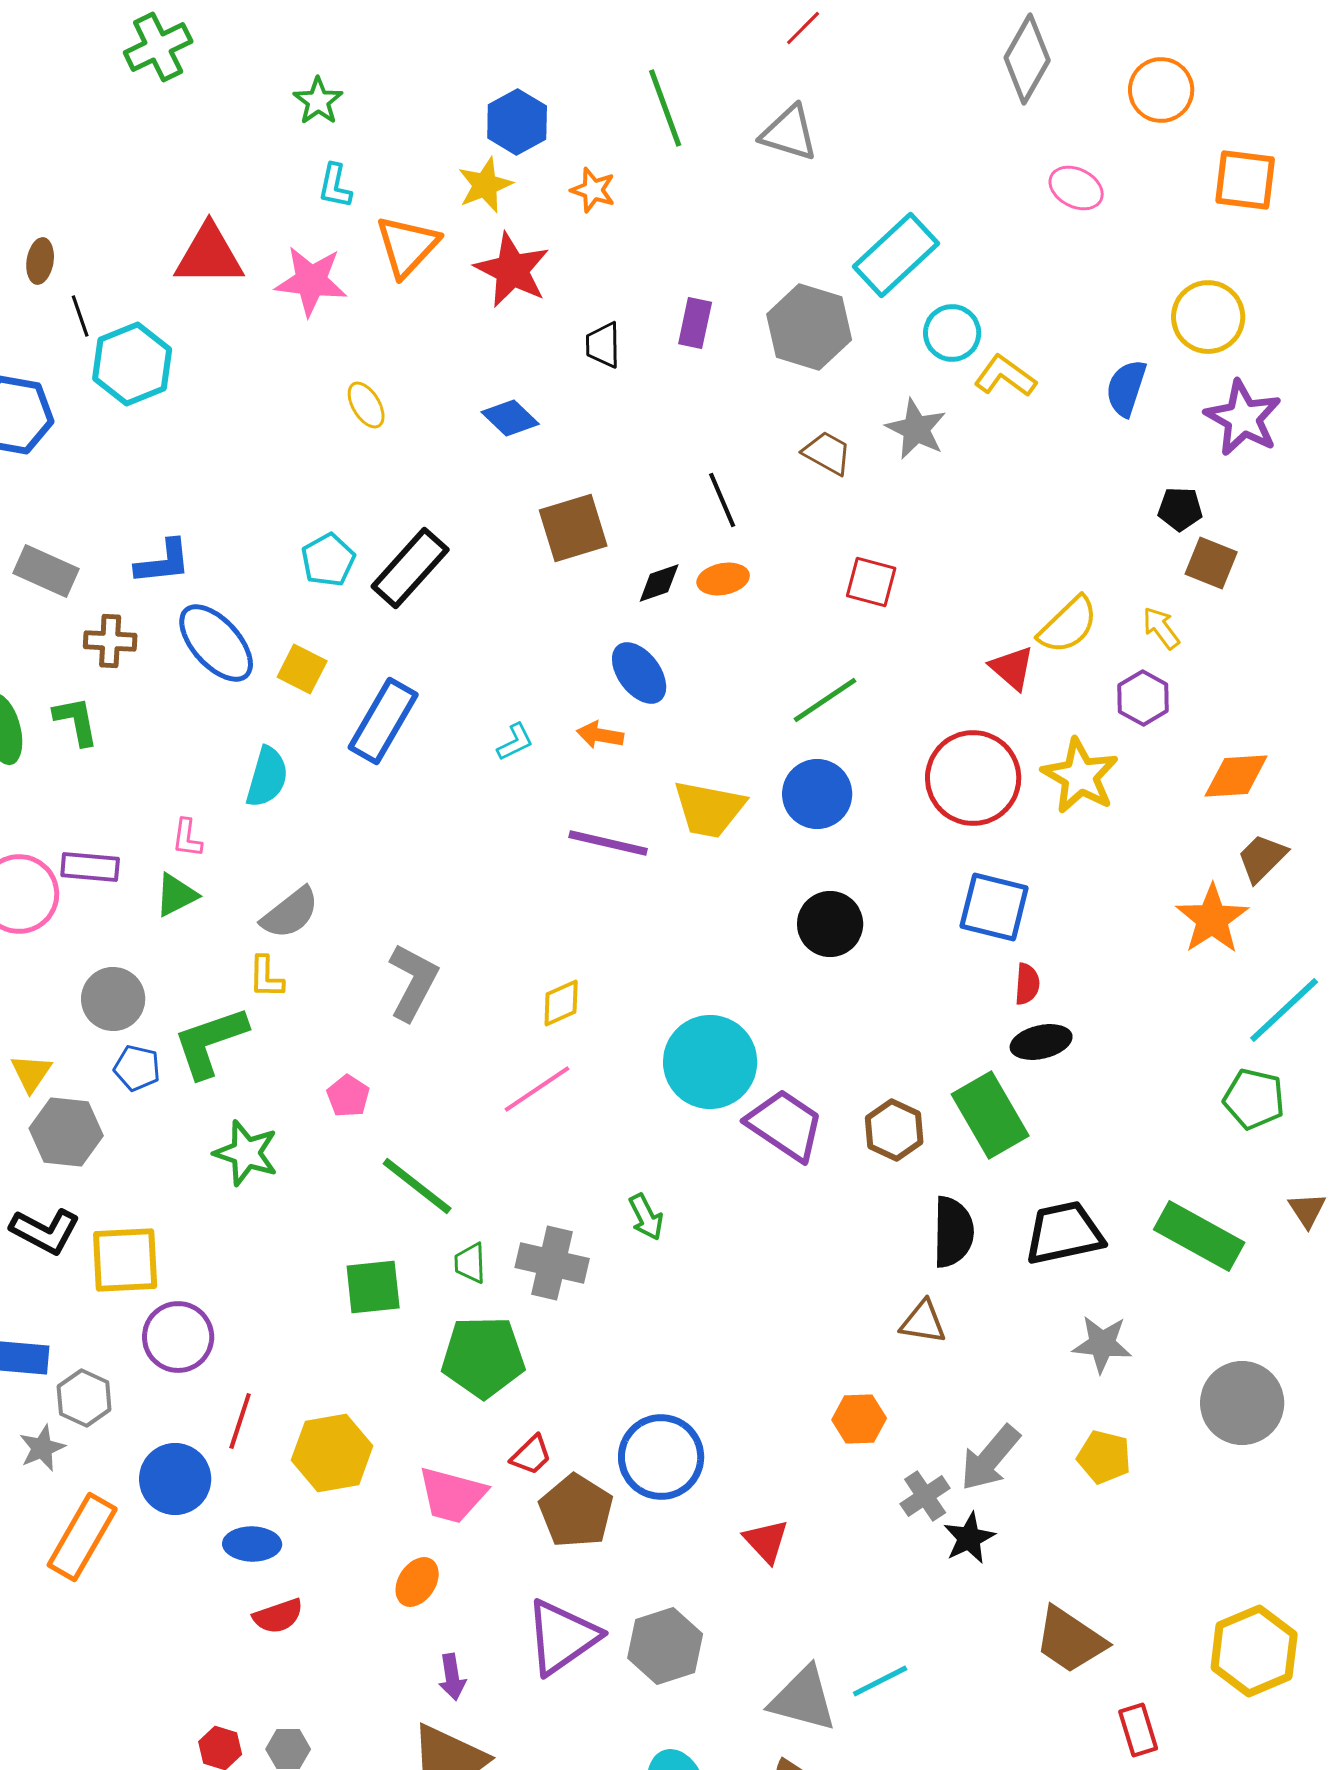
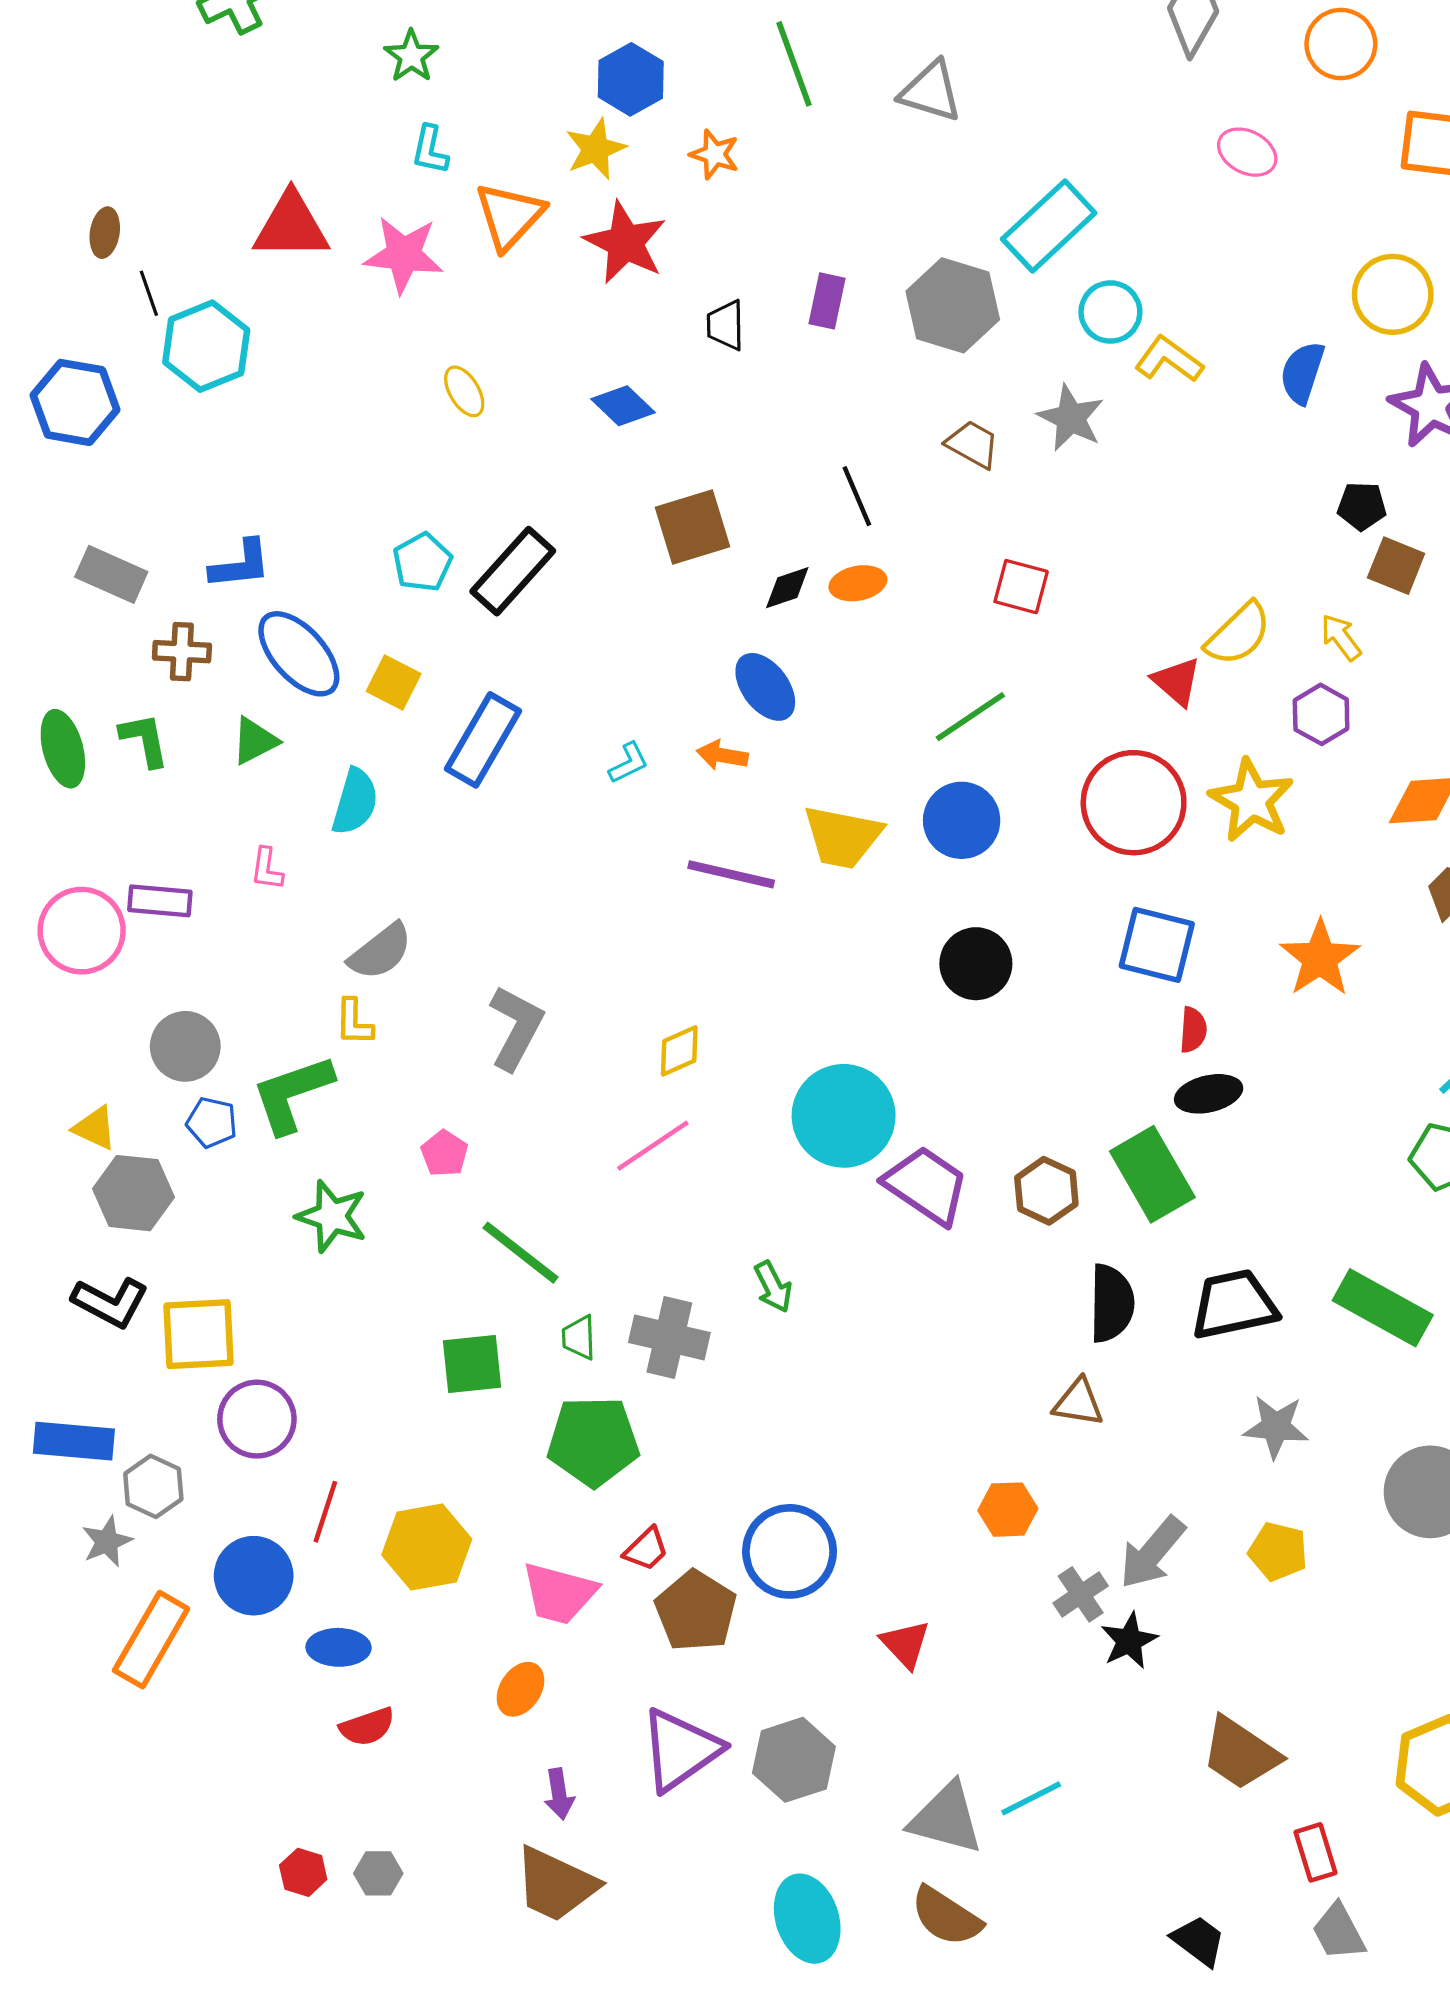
green triangle: (176, 895) -> (255, 741), moved
orange star: (1212, 919) -> (1320, 958), moved
yellow triangle: (31, 1073) -> (95, 1128), turned -39

